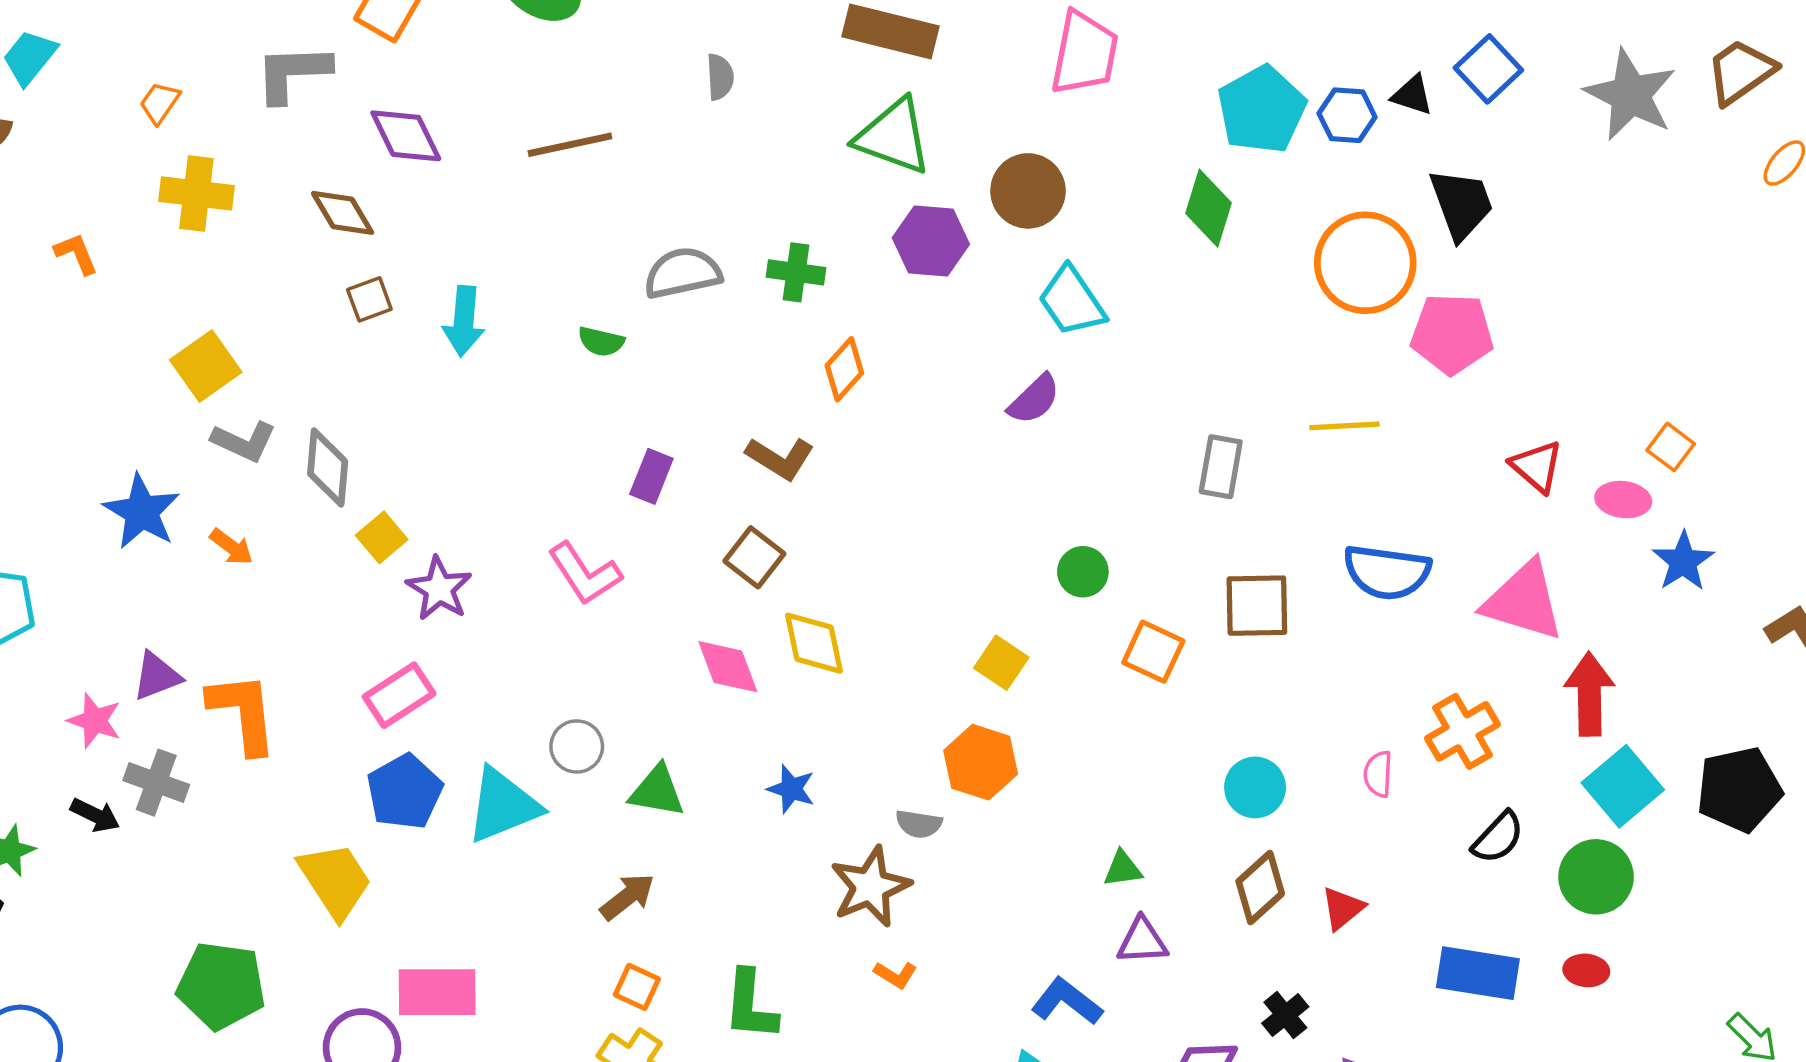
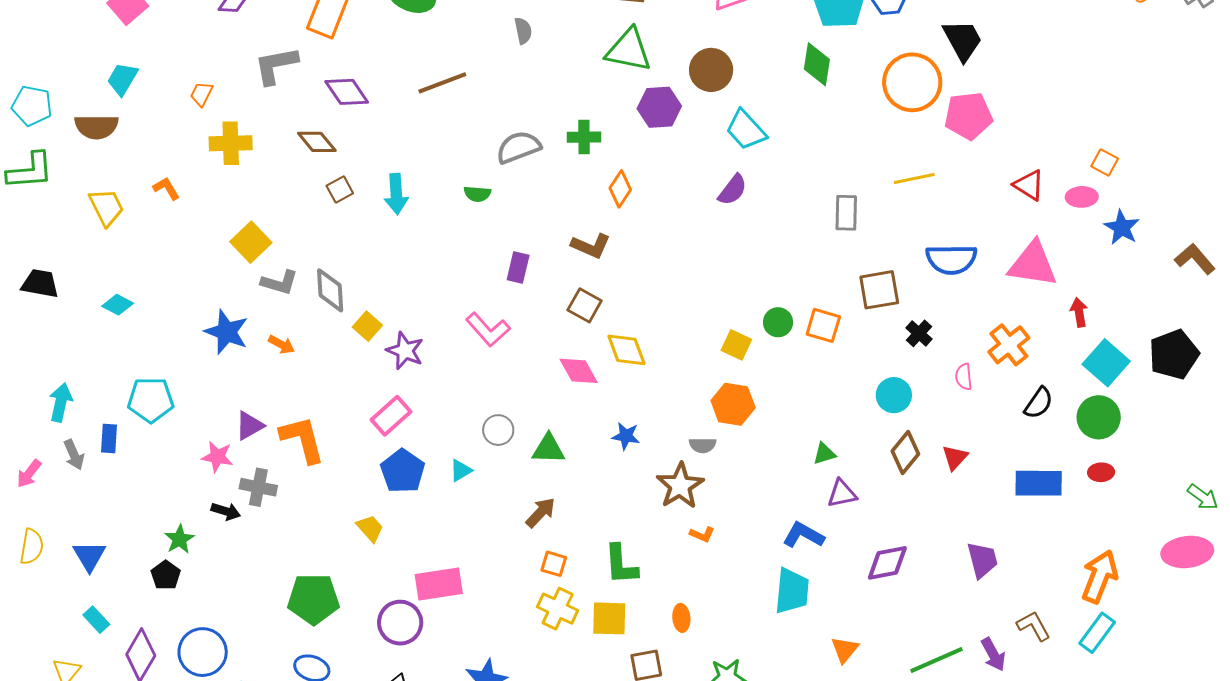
green circle: (1083, 572) -> (778, 322), moved
red arrow: (1589, 694) -> (1079, 312), size x0.6
cyan triangle: (503, 805) -> (461, 470), size x0.5
yellow trapezoid: (335, 880) -> (370, 528), size x0.6
black cross: (1285, 1015) -> (919, 333), moved

